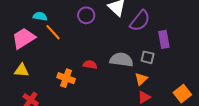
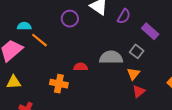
purple semicircle: (140, 21) -> (124, 16), size x0.7
purple rectangle: (164, 39) -> (150, 31), turned -30
gray square: (148, 57) -> (137, 51), turned 32

